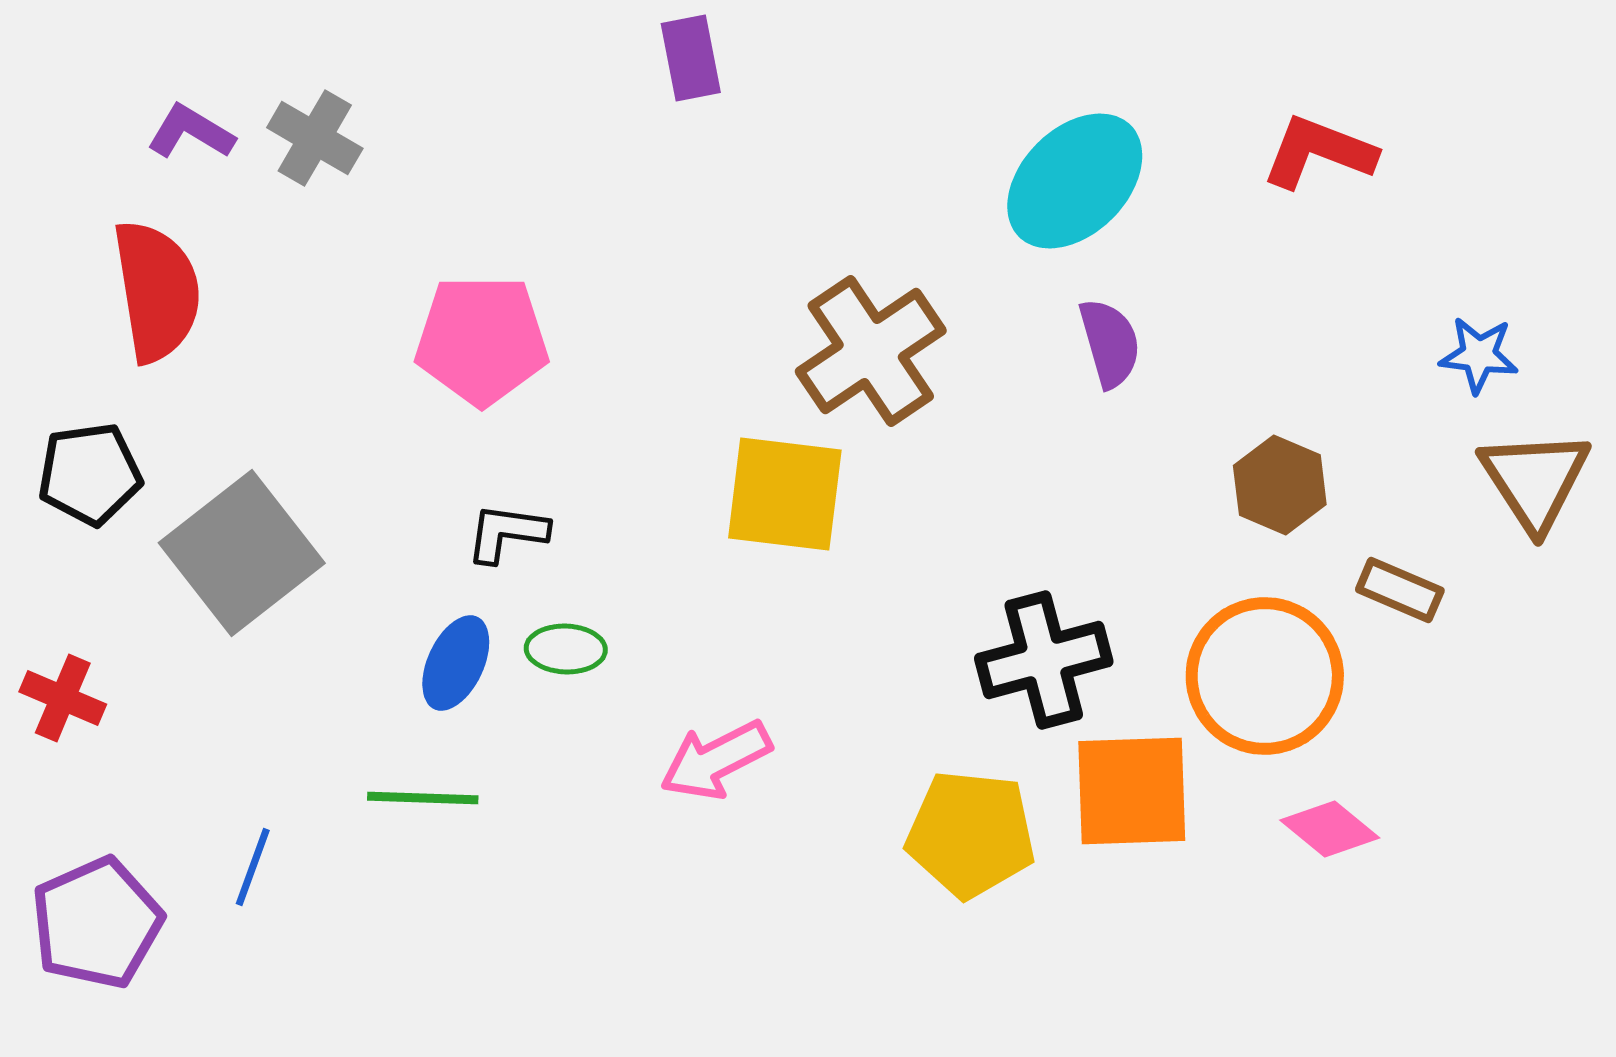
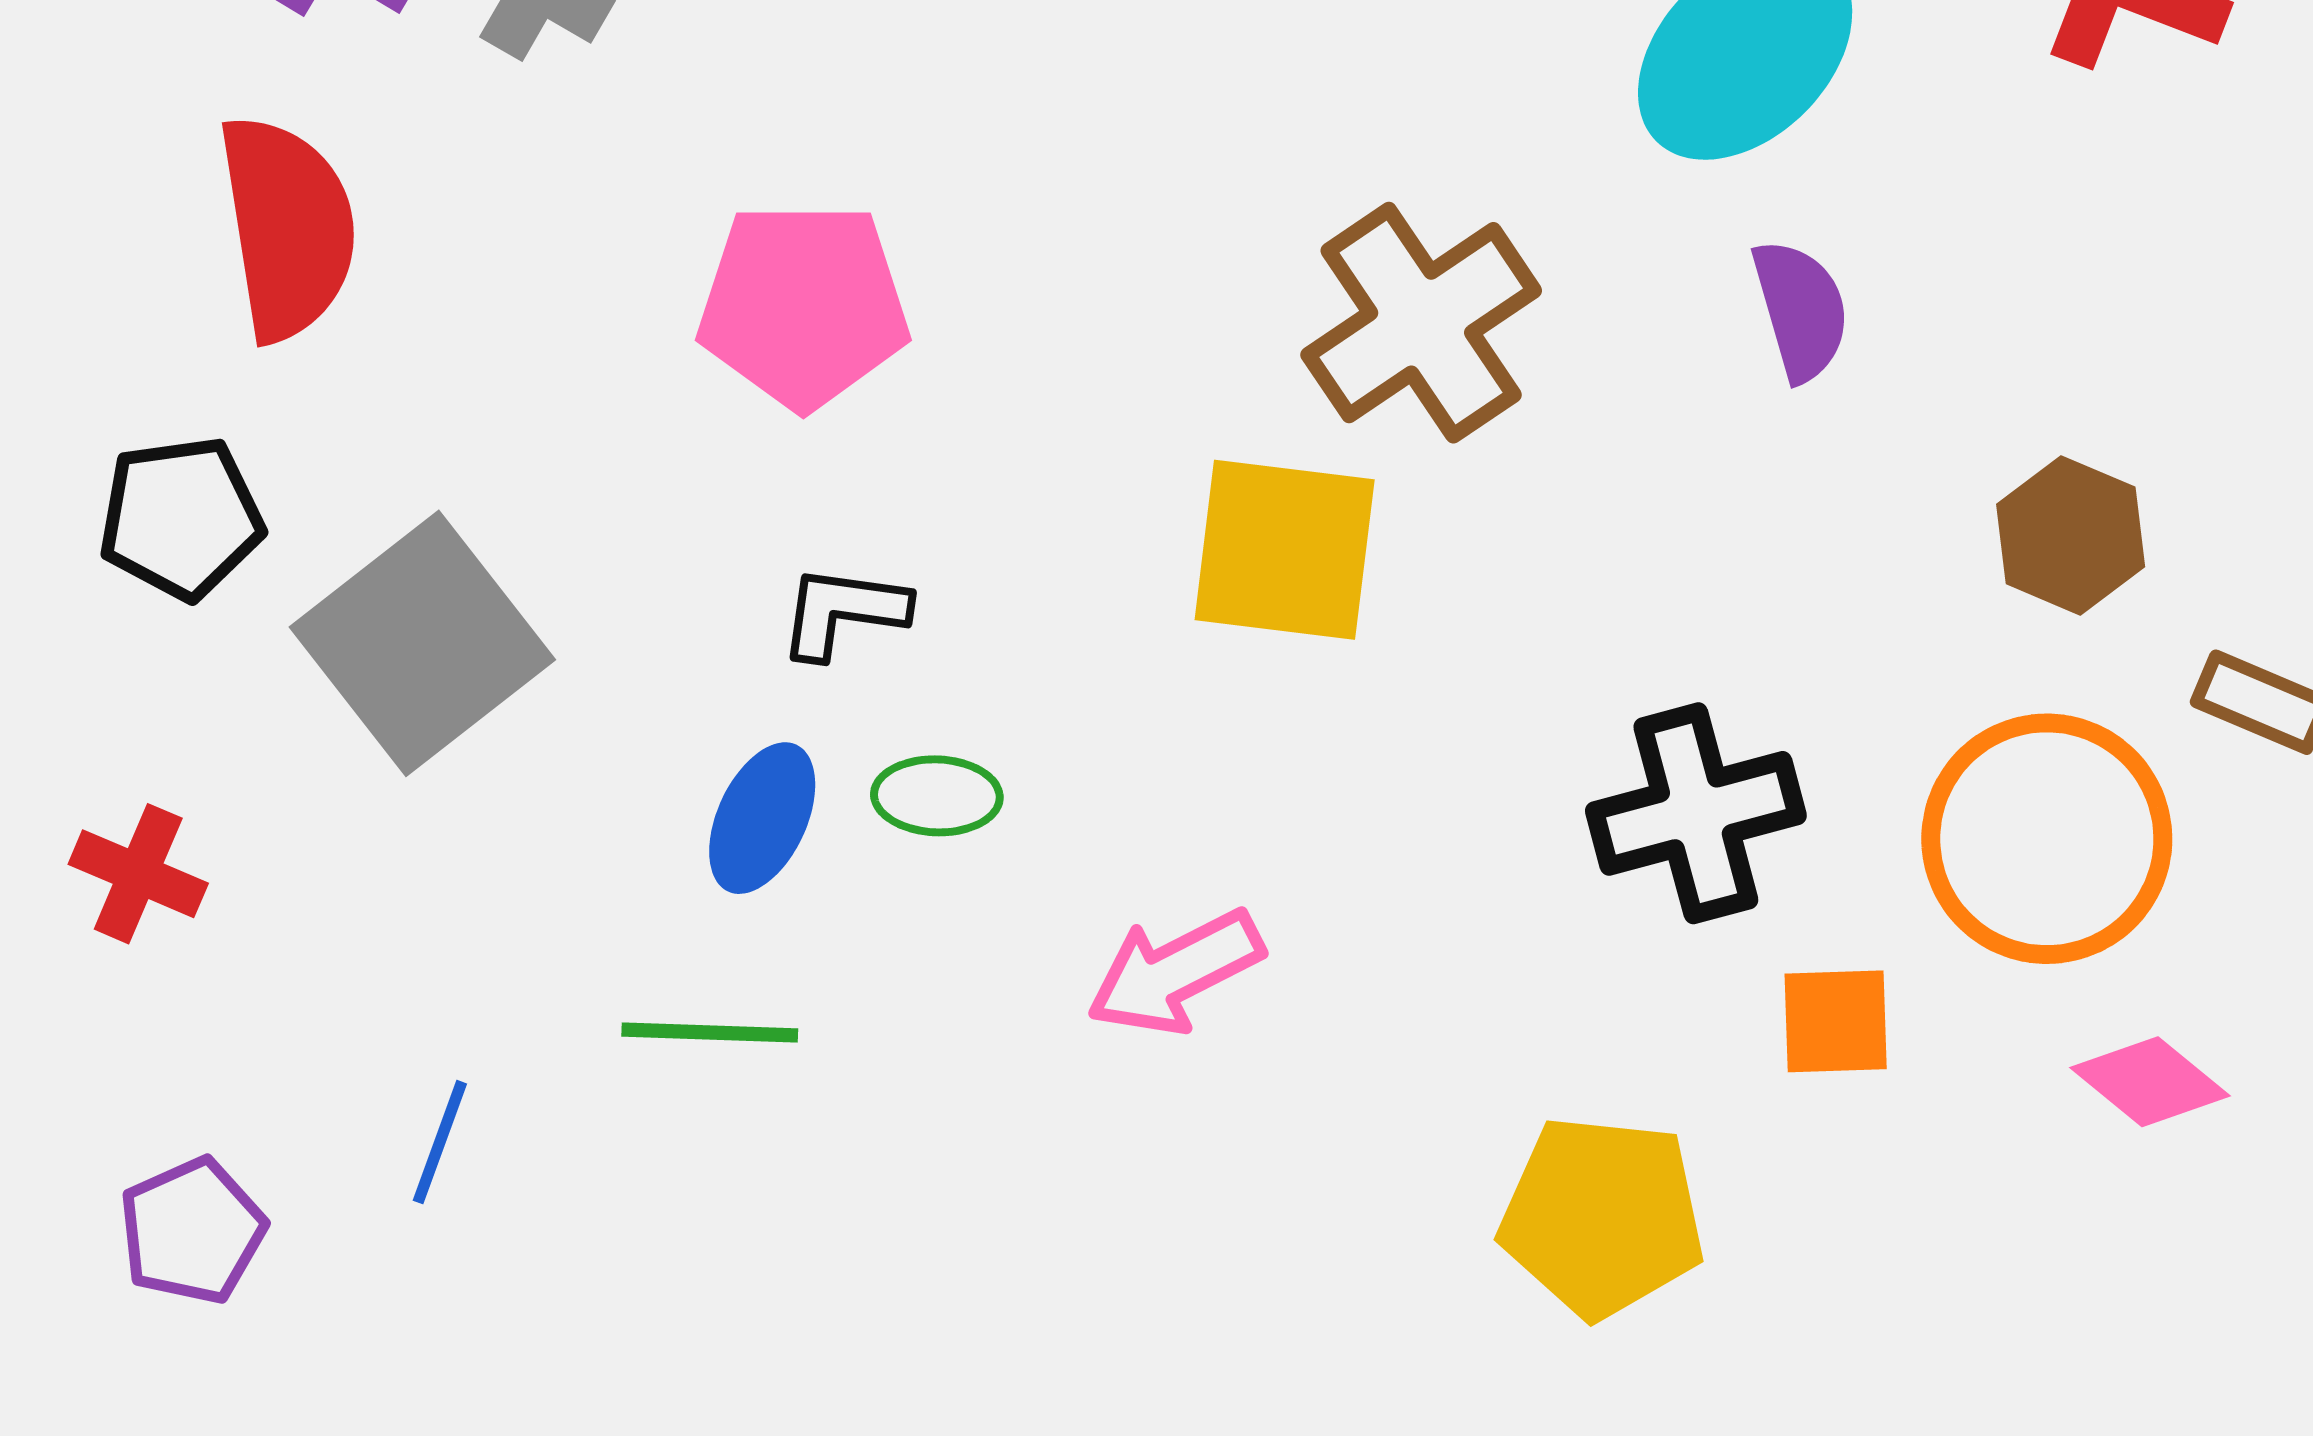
orange square: (1132, 791) -> (1836, 1021), size x0.6
yellow pentagon: (971, 834) -> (1602, 1217), moved
purple pentagon: (97, 923) -> (192, 1231), size x0.7

